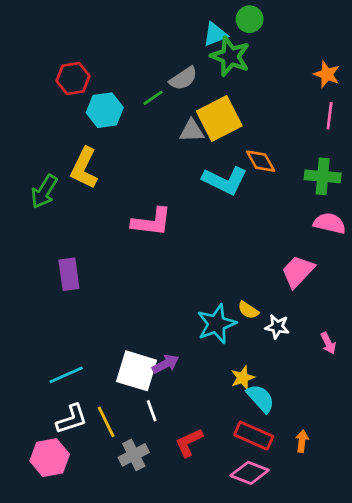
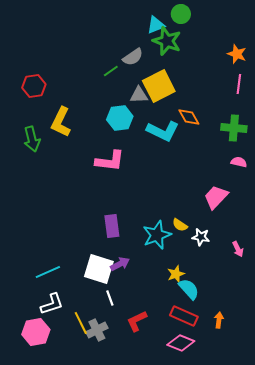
red hexagon: (73, 78) -> (34, 86), moved
cyan hexagon: (105, 110) -> (120, 118), moved
green arrow: (44, 192) -> (32, 139), turned -45
pink semicircle: (330, 223) -> (239, 162), size x0.7
purple rectangle: (69, 274) -> (112, 226), moved
yellow line: (106, 422) -> (81, 323), moved

